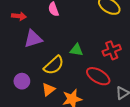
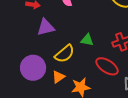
purple circle: (22, 81) -> (33, 68), size x1.6

